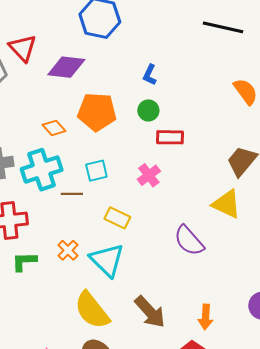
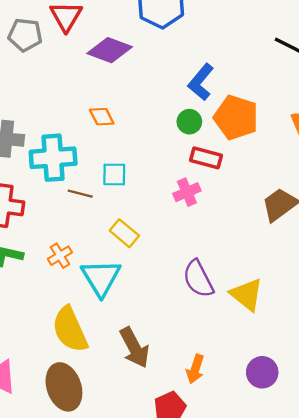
blue L-shape: (150, 75) -> (201, 82), size x1.5
orange pentagon: (97, 112) -> (236, 117), moved
orange diamond: (54, 128) -> (102, 117), moved
pink cross: (149, 175) -> (187, 192), moved
yellow triangle: (227, 204) -> (247, 294), moved

